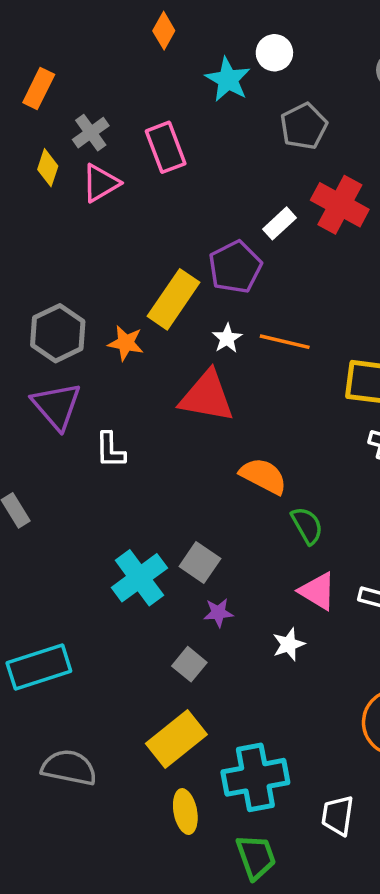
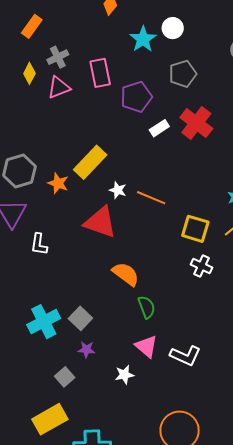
purple pentagon: (235, 267) -> (136, 97), moved
white star: (227, 338) -> (118, 190), turned -30

